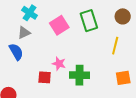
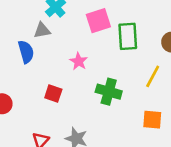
pink square: (59, 25) -> (98, 21), moved
pink star: (59, 64) -> (79, 61), moved
green cross: (80, 75) -> (109, 92), moved

